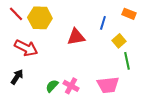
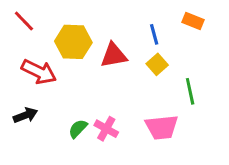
yellow hexagon: (40, 18) -> (73, 42), moved
blue line: (103, 23) -> (154, 34), turned -32
yellow square: (119, 41) -> (157, 64), moved
black arrow: (17, 77) -> (25, 115), turned 35

